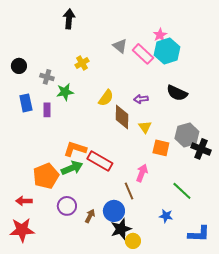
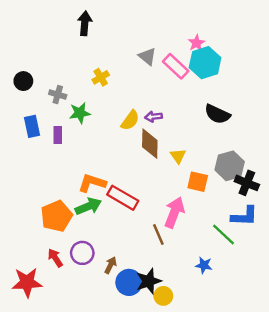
purple arrow: (141, 99) -> (153, 117), moved
pink arrow: (142, 173) -> (174, 212), size x1.4
red arrow: (24, 201) -> (55, 258), moved, turned 56
blue circle: (114, 211) -> (129, 282), moved
blue L-shape: (199, 234) -> (244, 216), moved

